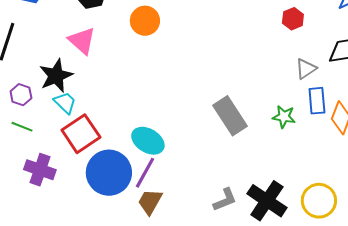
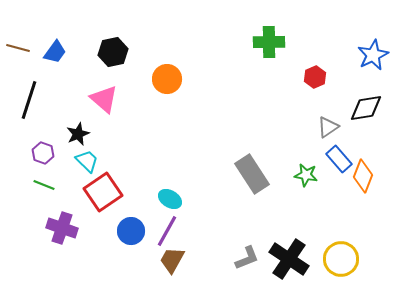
black star: (56, 76) -> (78, 134), size x0.7
blue rectangle: (317, 101) -> (339, 159), turned -36
cyan ellipse: (148, 141) -> (170, 199), size x0.7
blue circle: (109, 173) -> (131, 231), size x0.6

